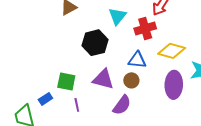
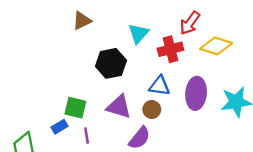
yellow diamond: (172, 51) -> (216, 46), moved
purple ellipse: (174, 85) -> (196, 93), moved
blue rectangle: (45, 99) -> (59, 127), moved

